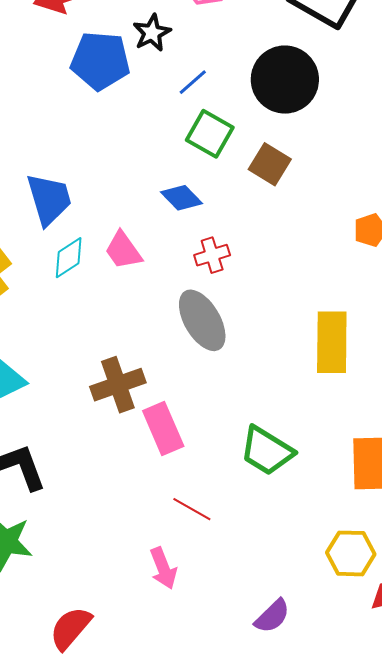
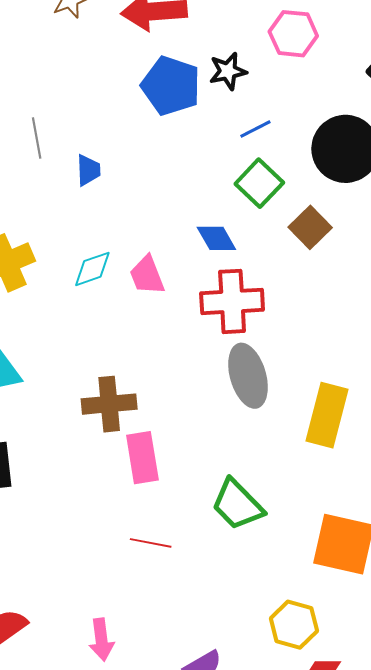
blue trapezoid: (49, 199) -> (88, 170), moved, size x0.6
red cross: (212, 255) -> (232, 301), size x1.8
gray ellipse: (202, 320) -> (248, 376), moved
red line: (192, 509) -> (151, 543), turned -33
pink arrow: (163, 568) -> (101, 640), moved

